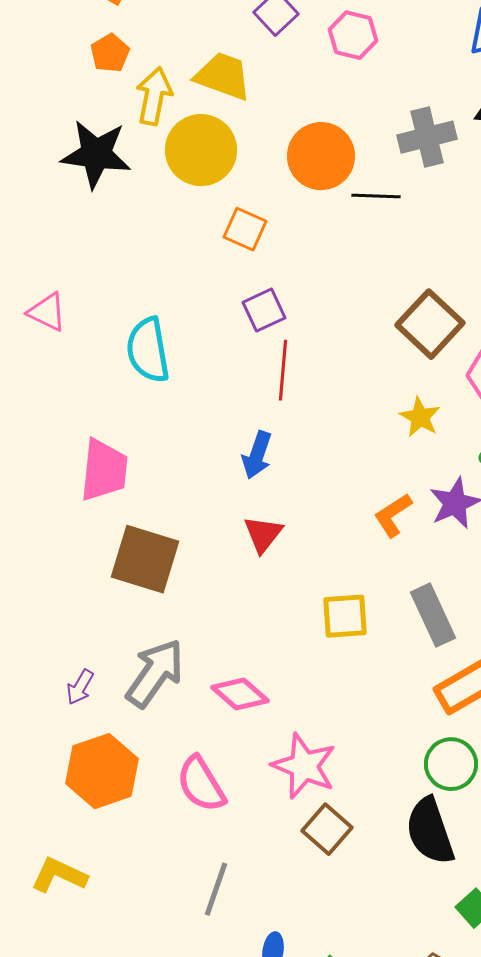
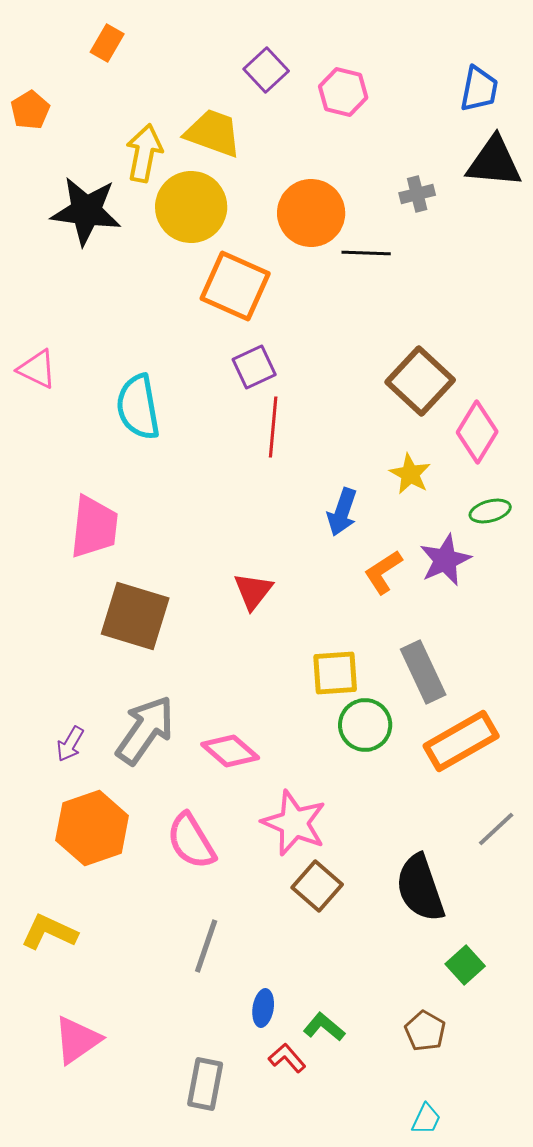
orange pentagon: (110, 53) -> (30, 110), moved
gray cross: (427, 137) -> (417, 194), size x0.6
orange square: (245, 229) -> (235, 286), size x1.6
blue arrow: (257, 455) -> (342, 512), moved
green circle: (451, 764) -> (365, 725), moved

